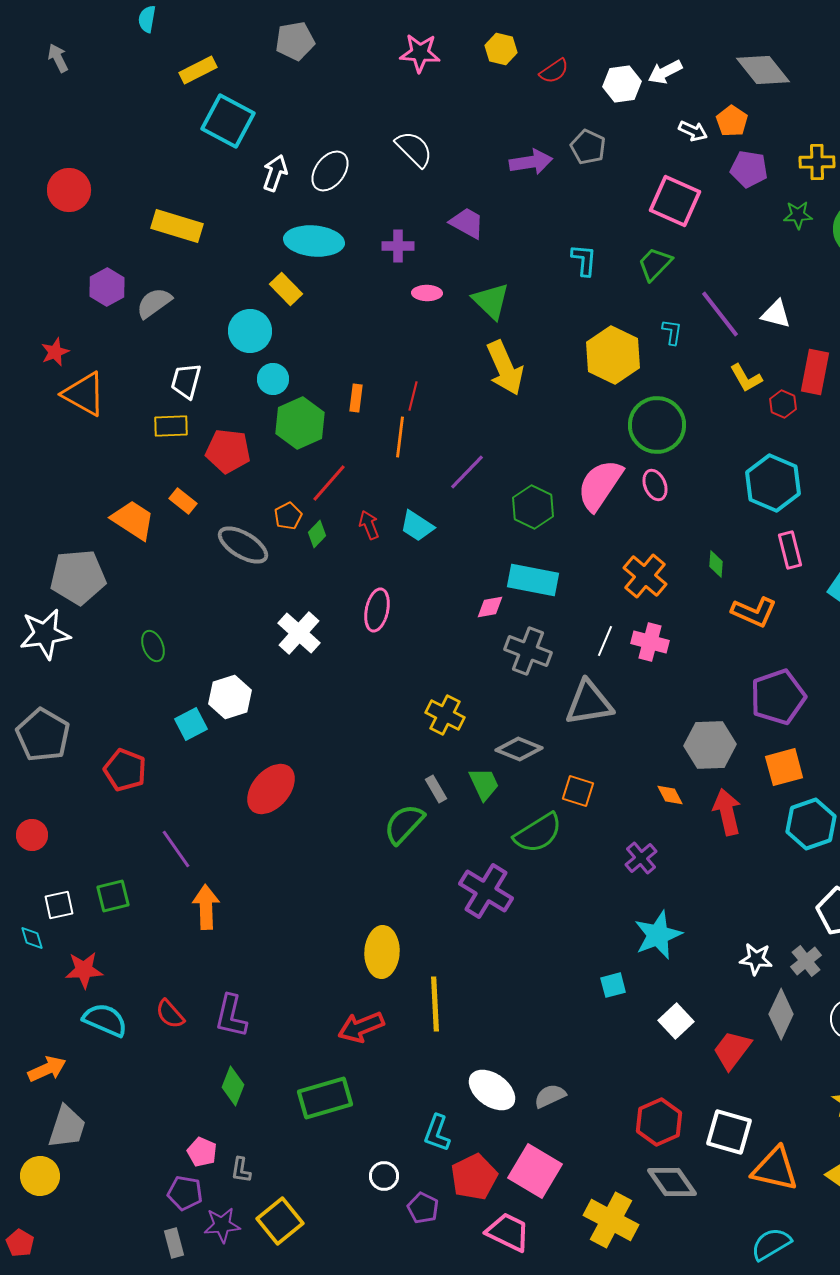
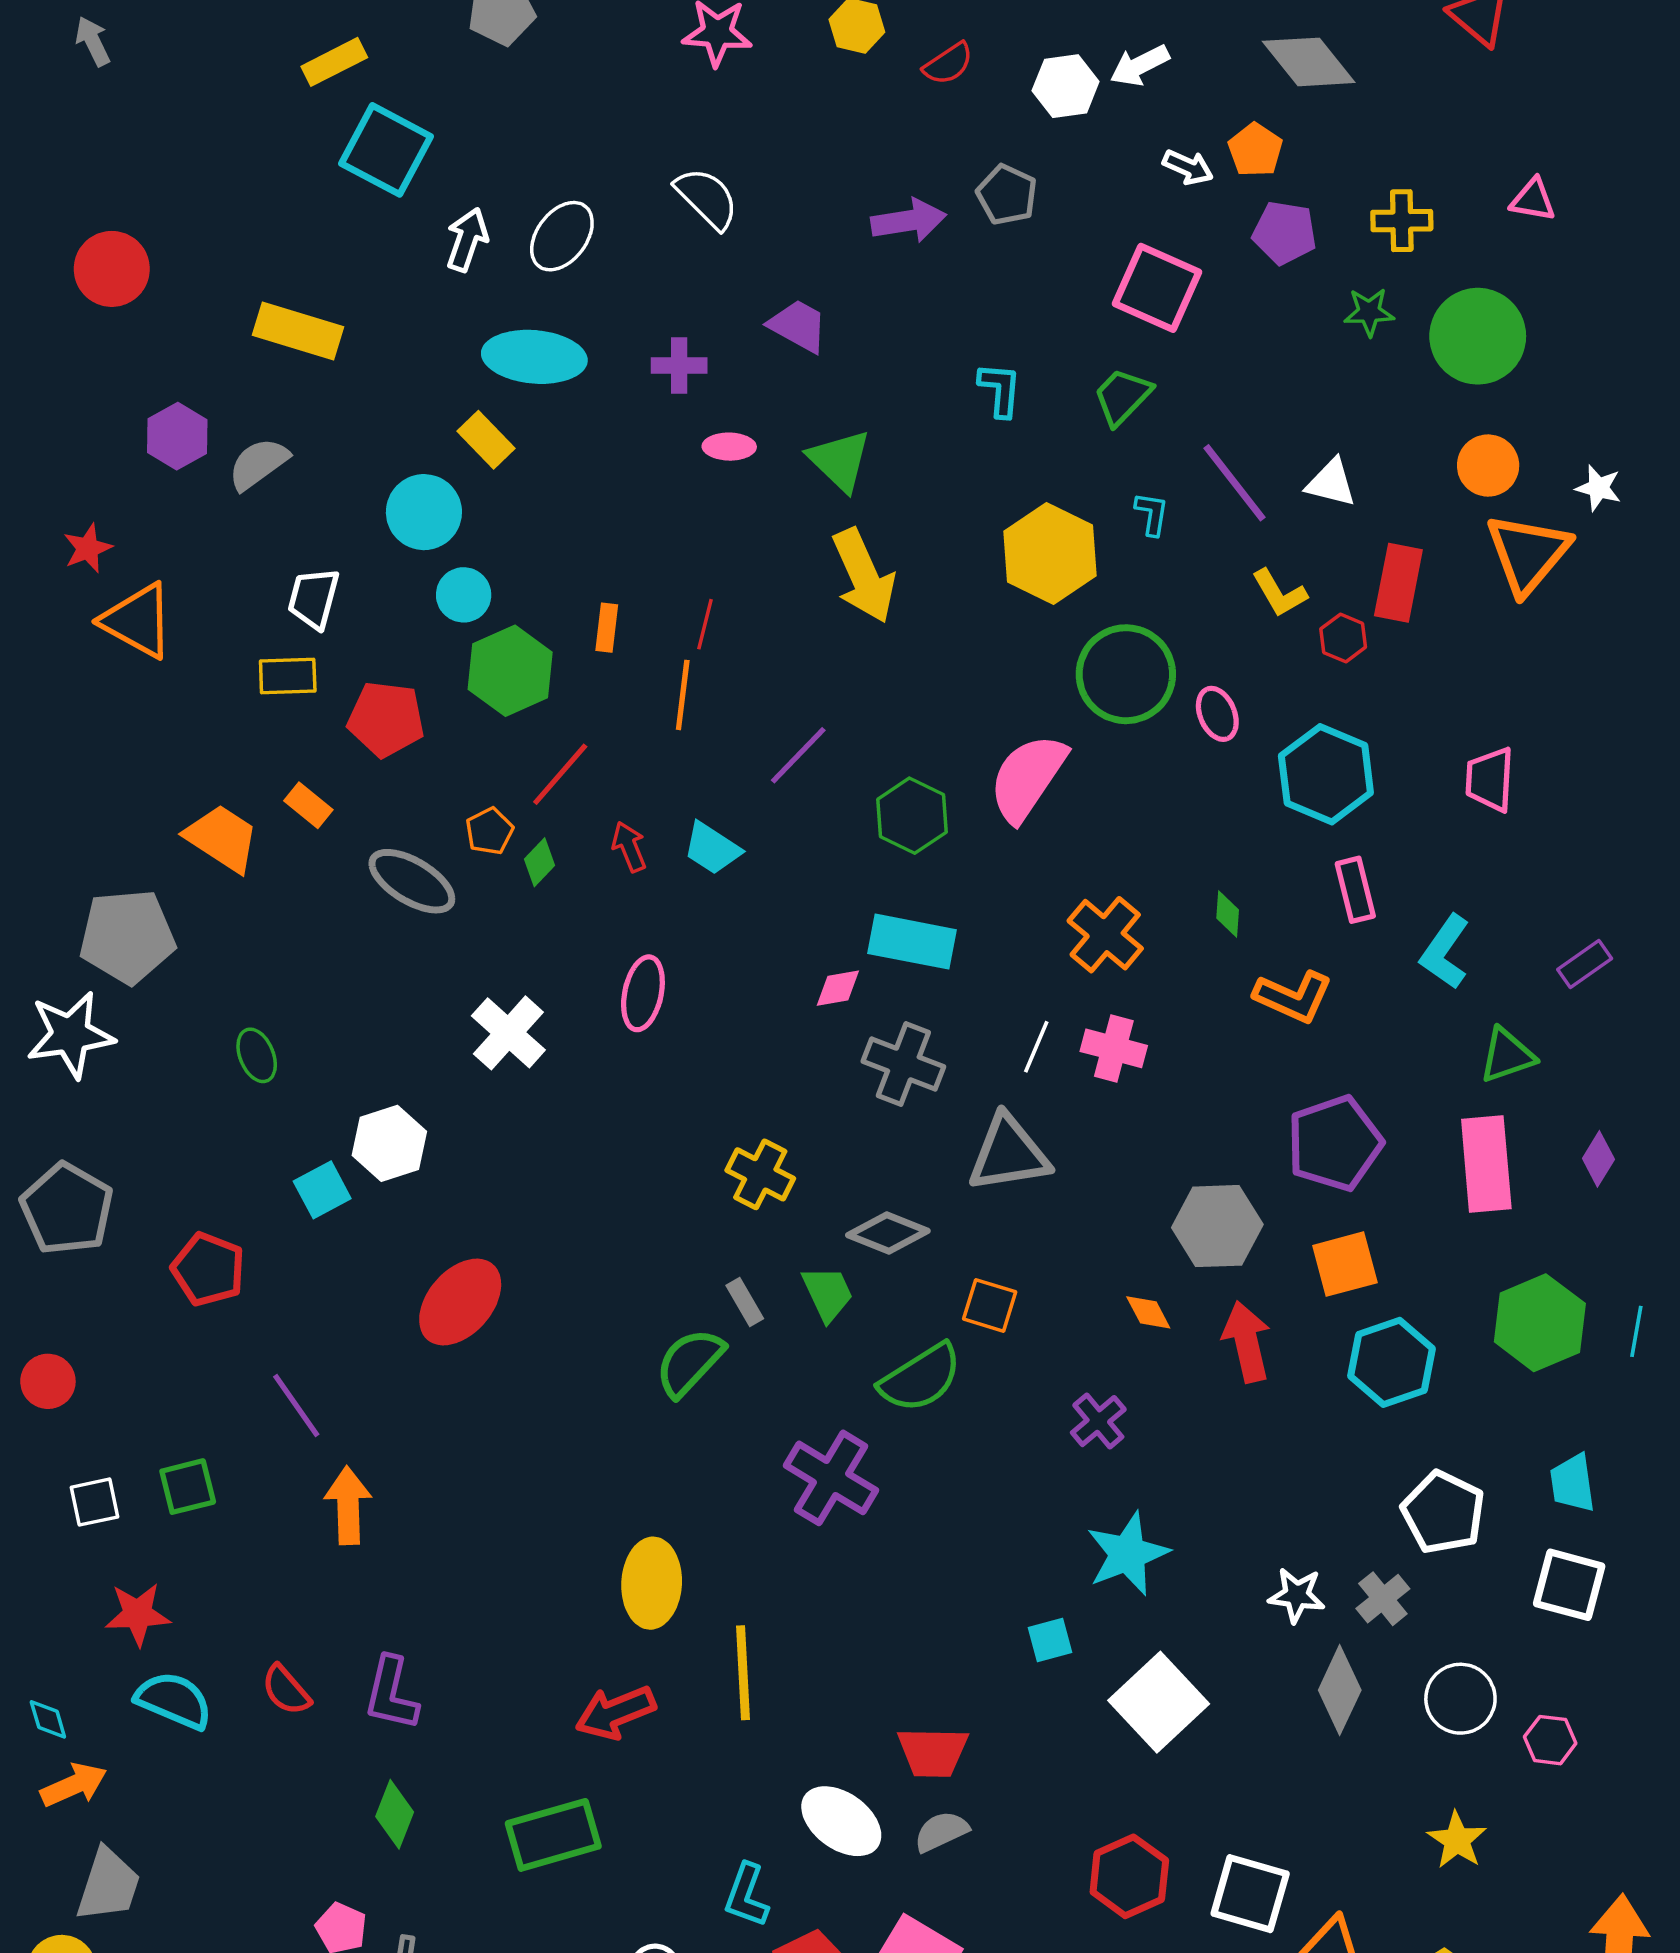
pink ellipse: (655, 485) -> (1217, 714), moved
cyan diamond: (32, 938) -> (48, 1719), moved
white square: (676, 1021) -> (1159, 1702), size x1.6
red trapezoid: (732, 1050) -> (933, 1752), moved, turned -126

